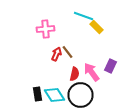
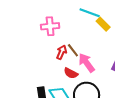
pink arrow: (92, 72) -> (87, 63), moved
red semicircle: (74, 74) -> (71, 73), moved, turned 104

